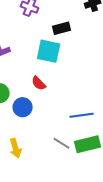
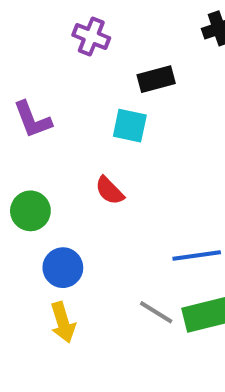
cyan square: (49, 51) -> (130, 126), size x0.7
blue circle: (23, 107) -> (63, 268), moved

